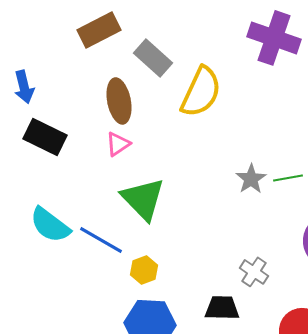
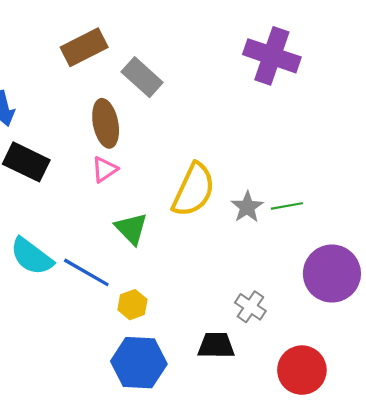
yellow semicircle: (201, 92) -> (194, 190), moved
green triangle: (143, 199) -> (131, 228), size x0.7

